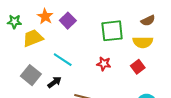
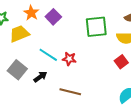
red star: (104, 64) -> (69, 59), moved

